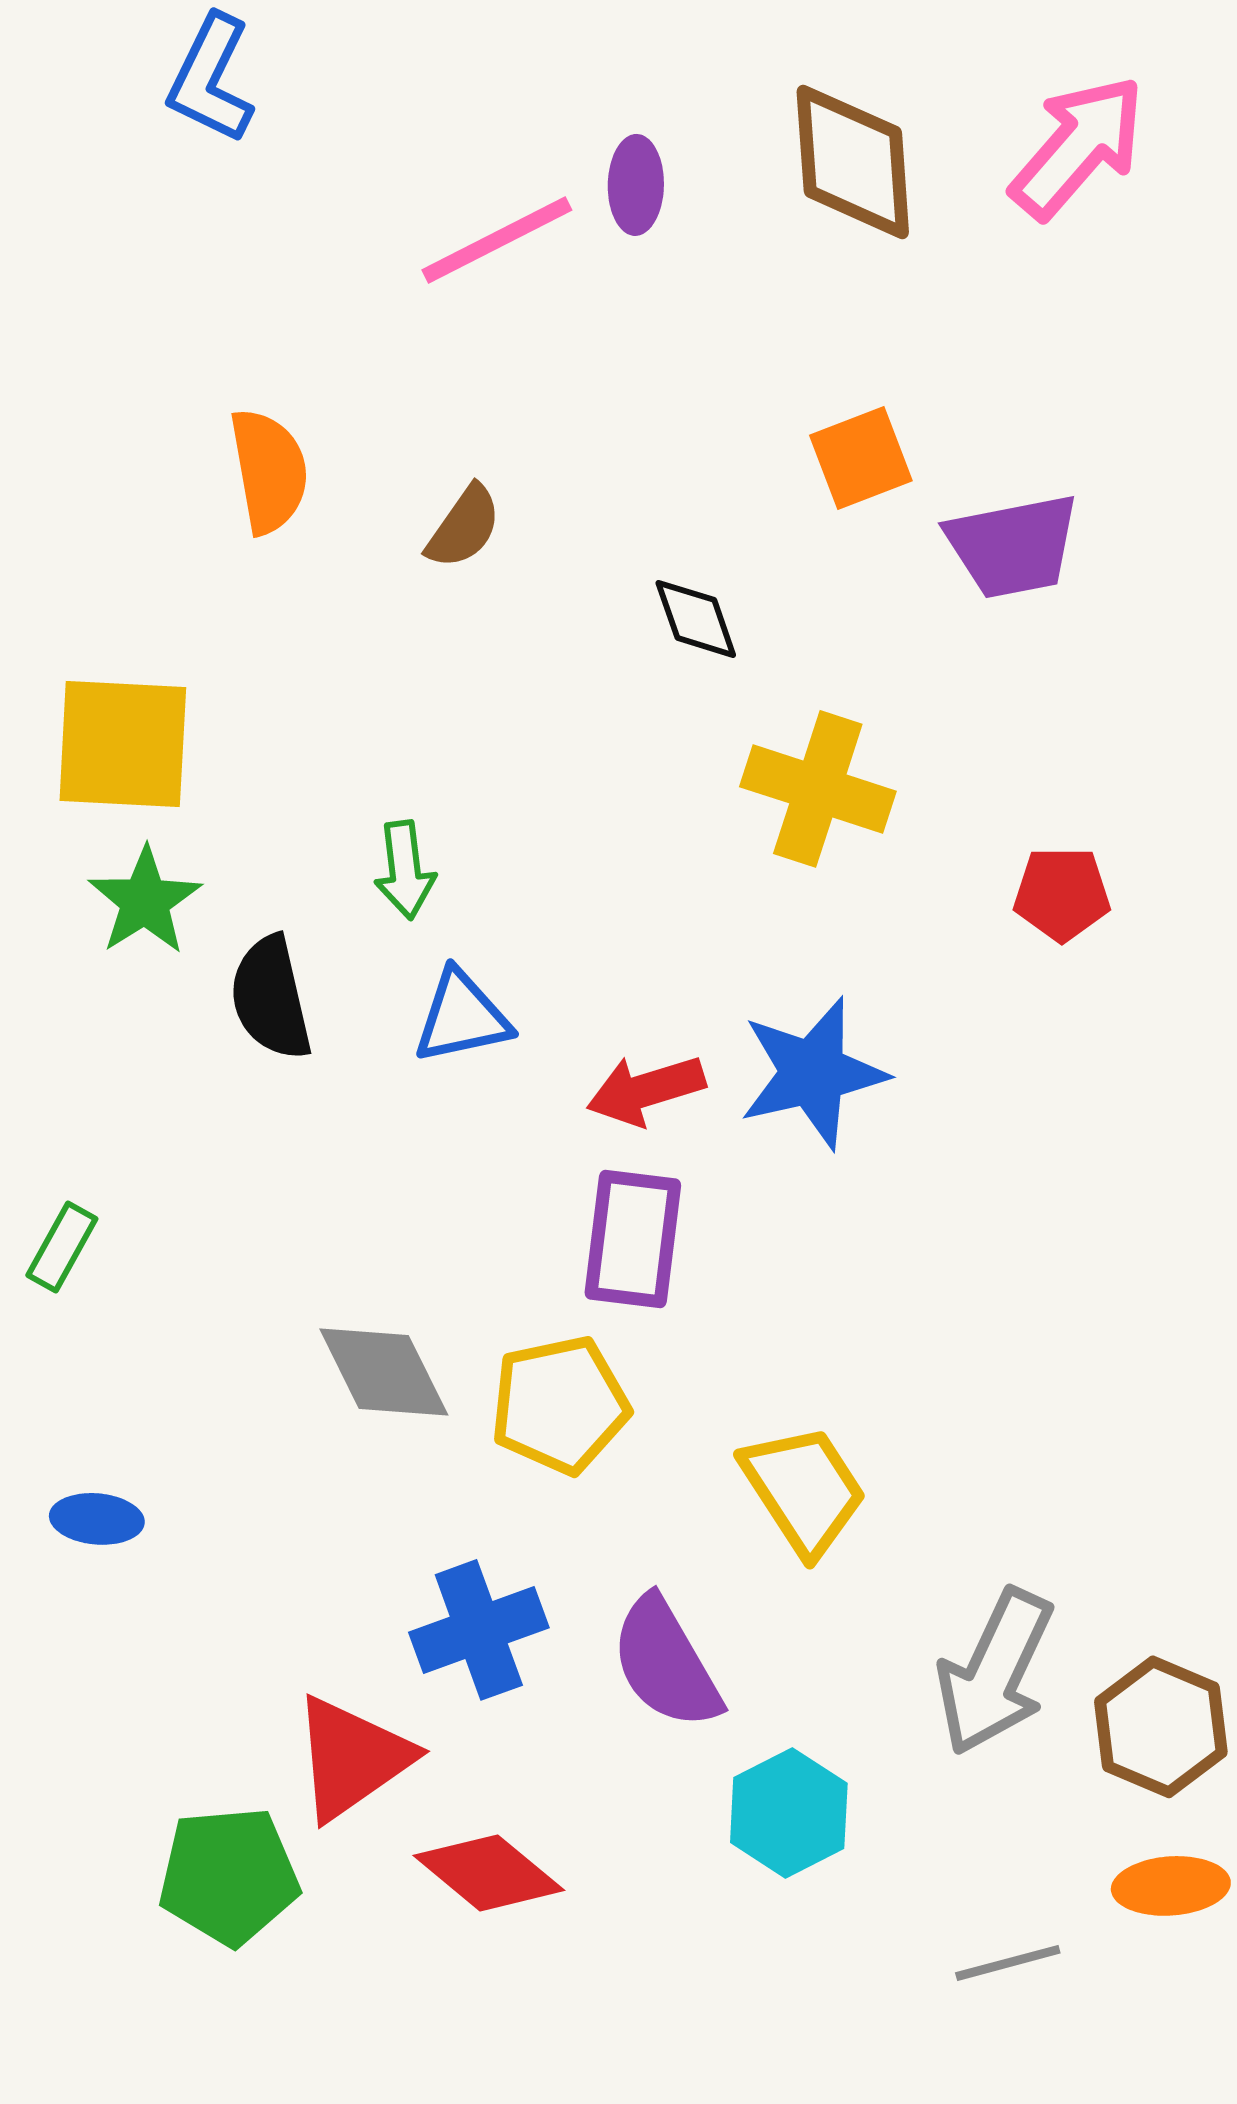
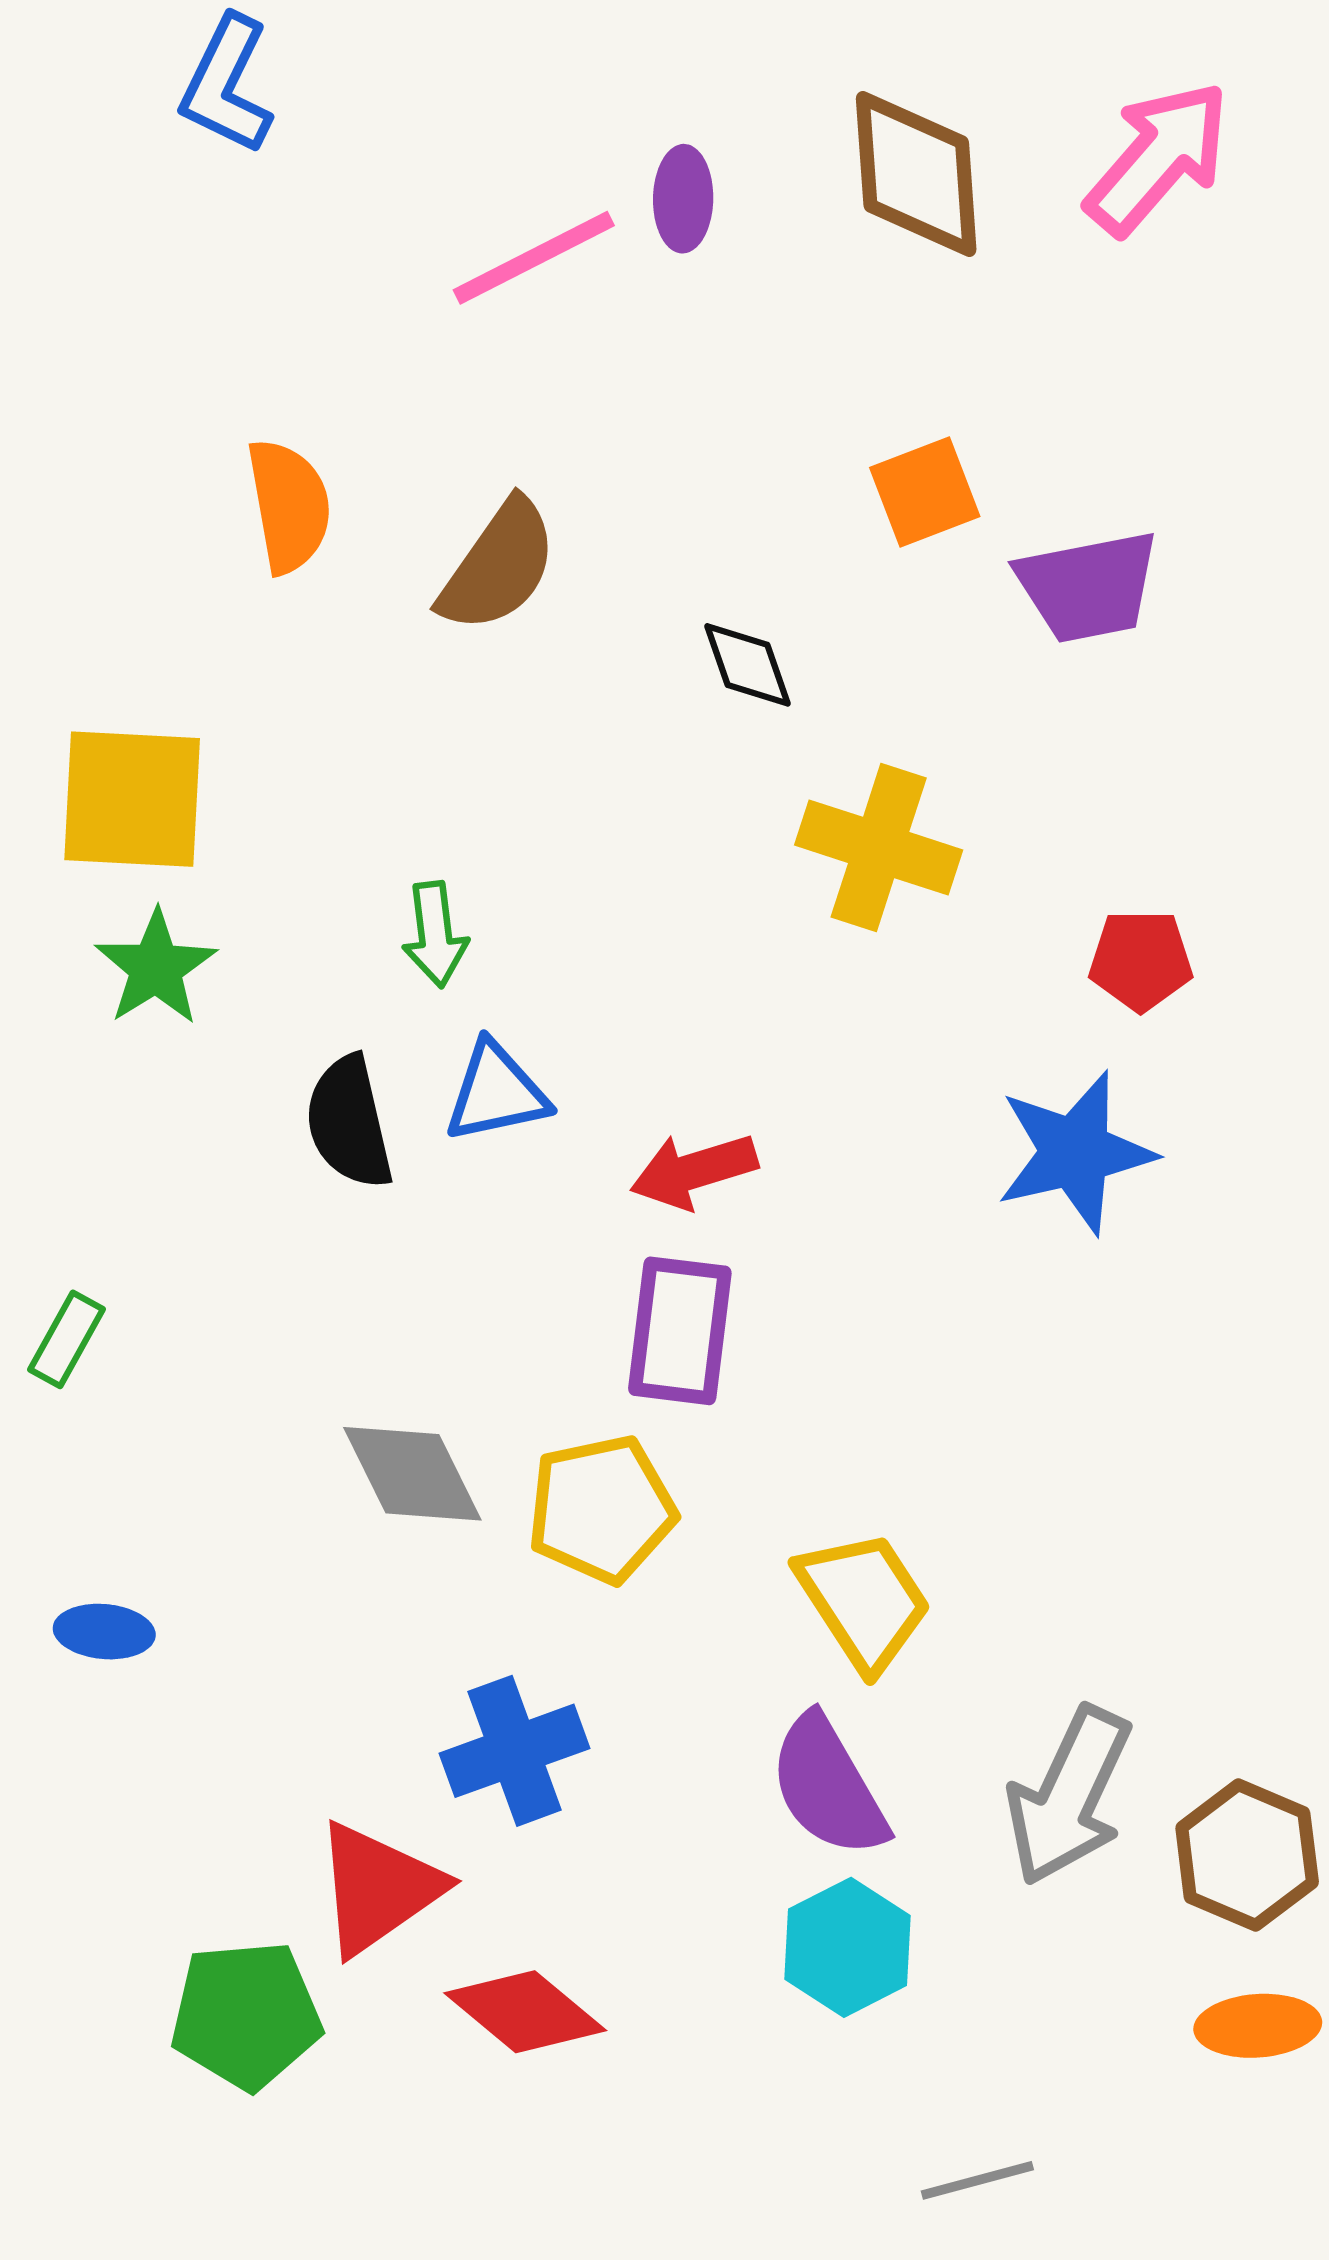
brown semicircle: (464, 527) -> (498, 566), size x1.5
black semicircle: (271, 998) -> (349, 1122), moved
blue star: (813, 1073) -> (1075, 1153), moved
purple semicircle: (666, 1663) -> (828, 1786), moved
gray line: (1008, 1963) -> (977, 2180), moved

